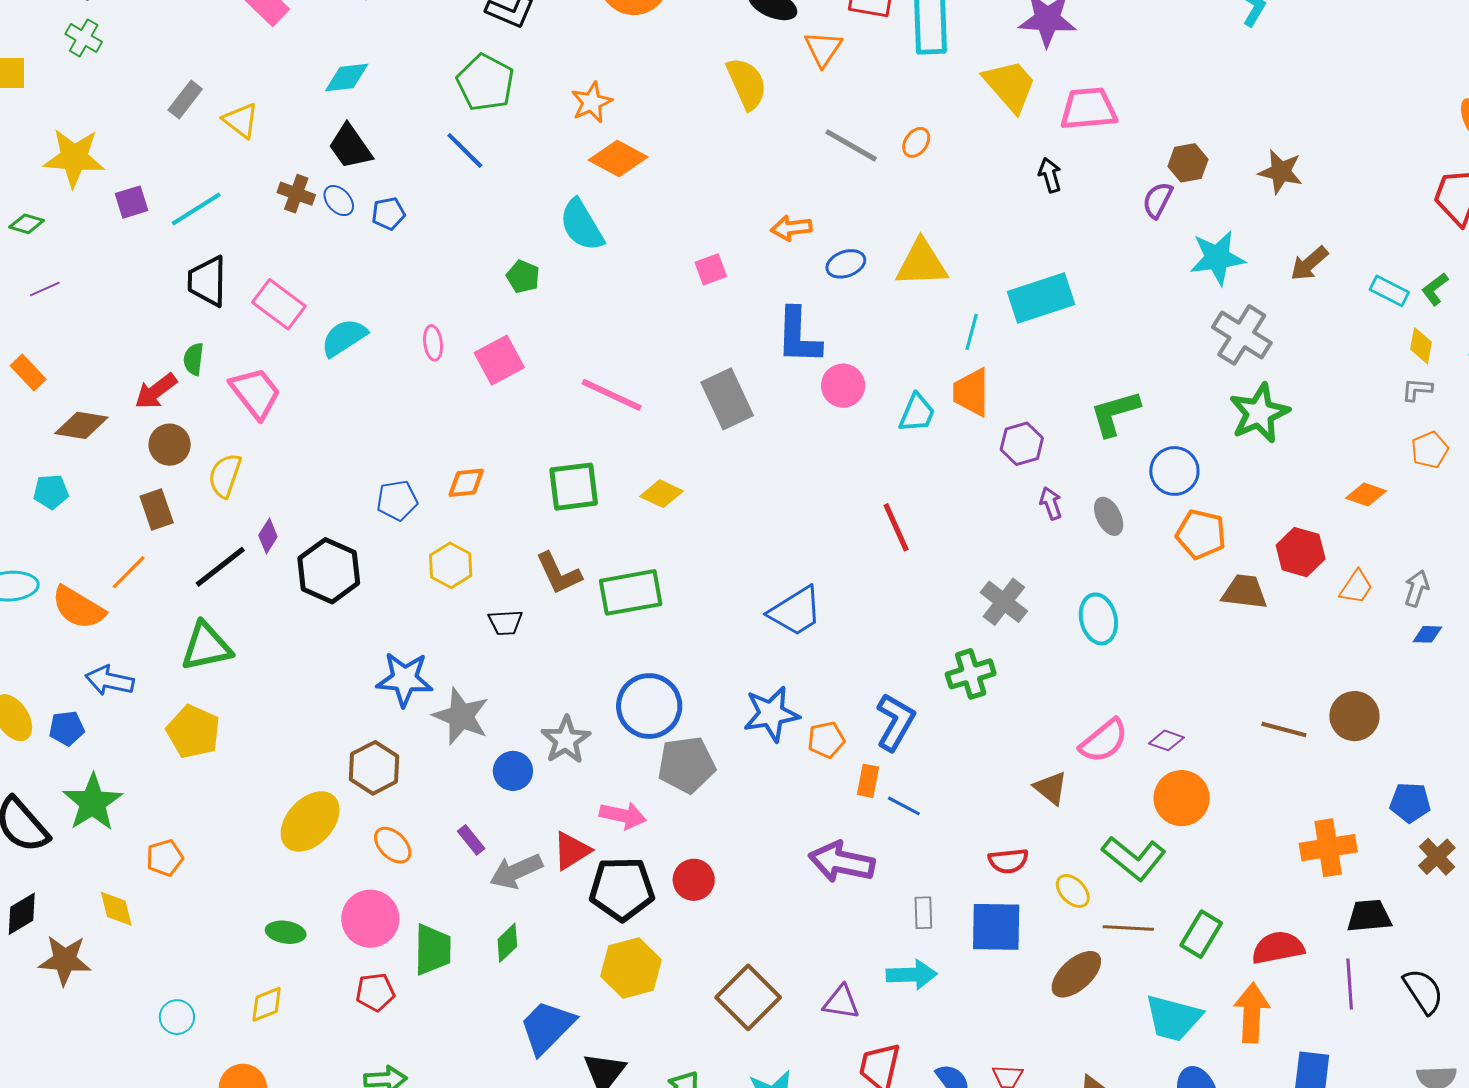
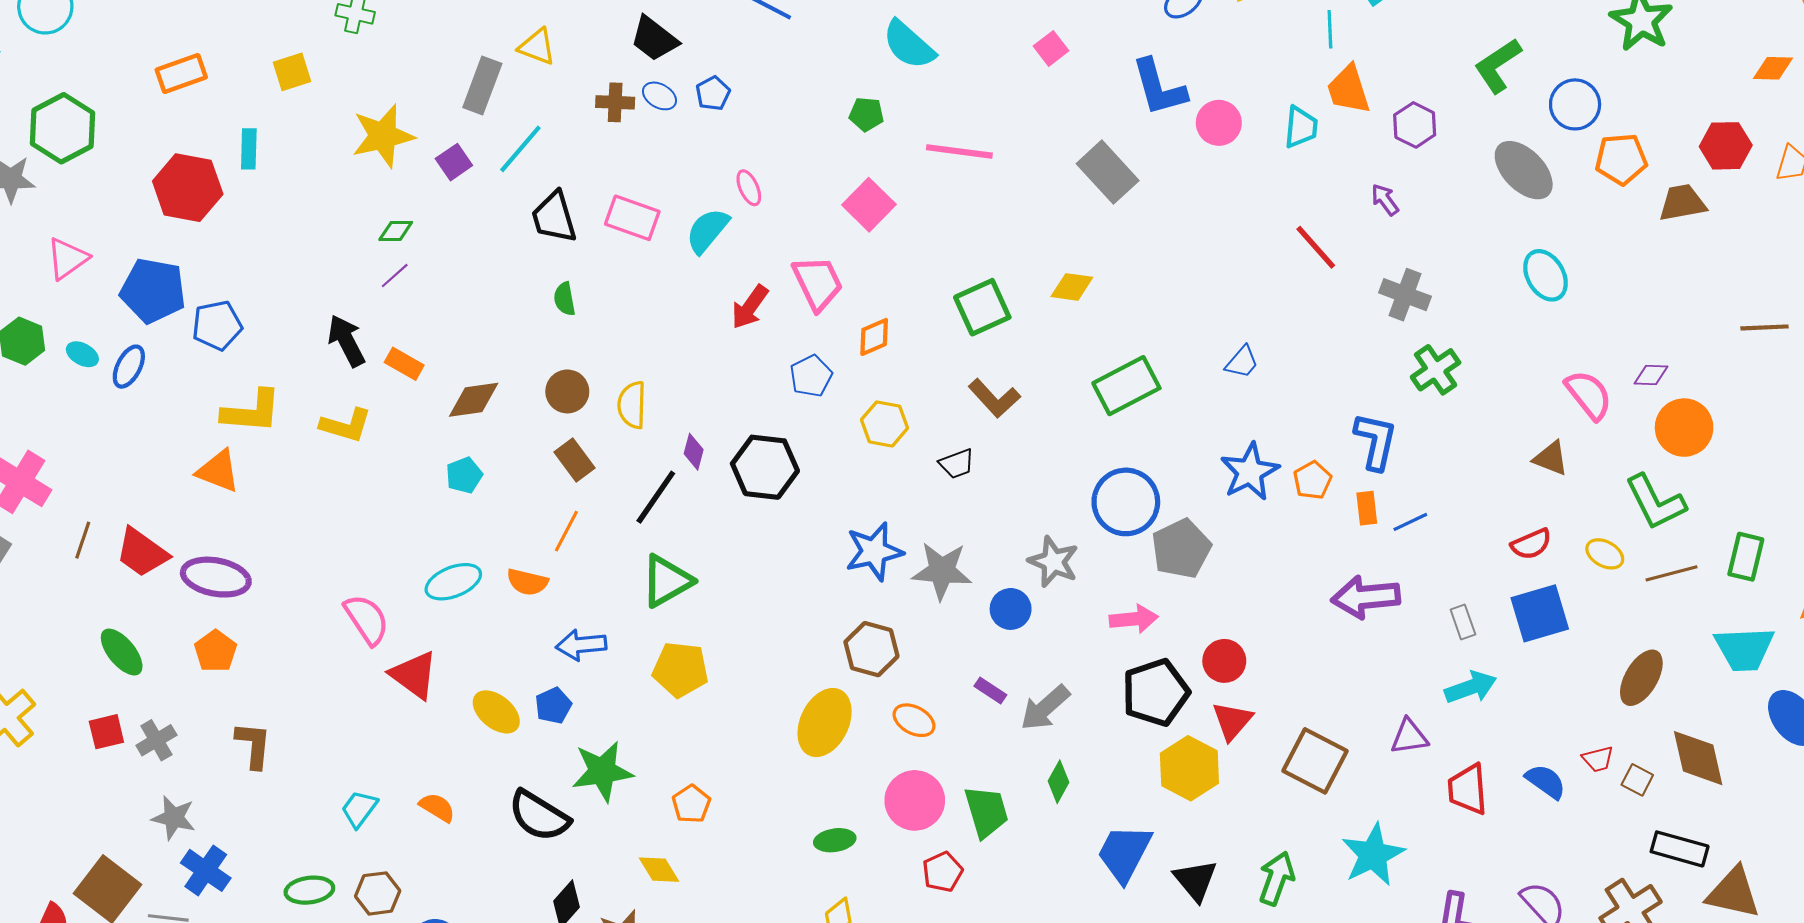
gray rectangle: (185, 99) -> (482, 85), moved, size x1.4
green diamond: (27, 224) -> (396, 231), moved
pink ellipse: (433, 343) -> (749, 188), moved
red arrow: (156, 391) -> (750, 307), moved
pink trapezoid: (255, 393) -> (818, 283), moved, turned 30
pink line: (612, 395) -> (959, 151), moved
purple arrow: (1051, 503) -> (1385, 200), moved
gray ellipse: (1109, 516) -> (1524, 170), size x1.6
green rectangle: (631, 592) -> (1126, 386), moved
gray cross: (1004, 602) -> (1405, 295), moved
orange semicircle: (78, 608) -> (527, 582), size x0.7
blue trapezoid: (796, 611) -> (1242, 362), size x0.6
pink semicircle: (1104, 741) -> (1589, 395), turned -72
green star: (93, 802) -> (602, 771), turned -30
blue line: (904, 806) -> (1410, 522), turned -36
red triangle: (572, 851) -> (1232, 721), moved
green L-shape: (1134, 858) -> (1655, 502), turned 42
brown ellipse: (1076, 974) -> (1641, 678), moved

